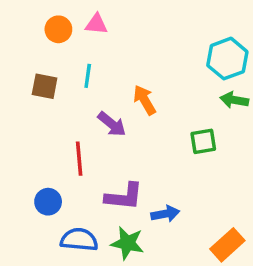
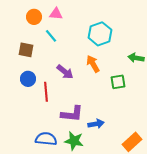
cyan hexagon: (227, 59) -> (100, 34), moved
cyan line: (88, 76) -> (51, 36), moved, turned -48
orange arrow: (145, 100) -> (93, 64), moved
blue circle: (48, 202) -> (28, 79), moved

